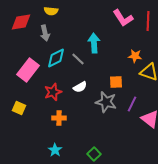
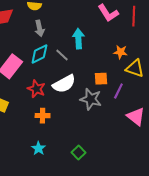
gray arrow: (45, 33) -> (39, 28), moved
white semicircle: (80, 87) -> (64, 84), size x1.6
red star: (53, 92) -> (36, 89), turned -30
purple line: (132, 104) -> (118, 91), moved

